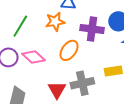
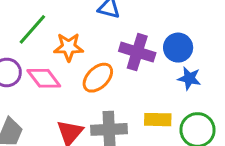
orange star: (55, 22) -> (69, 47), moved

